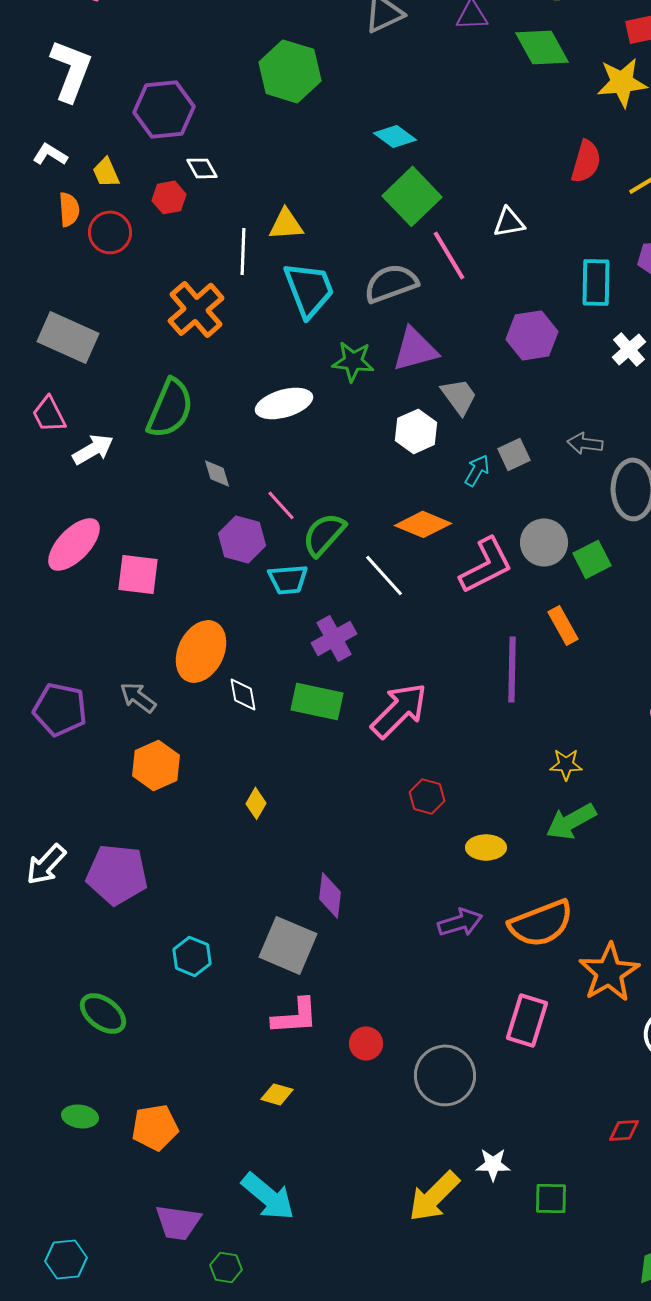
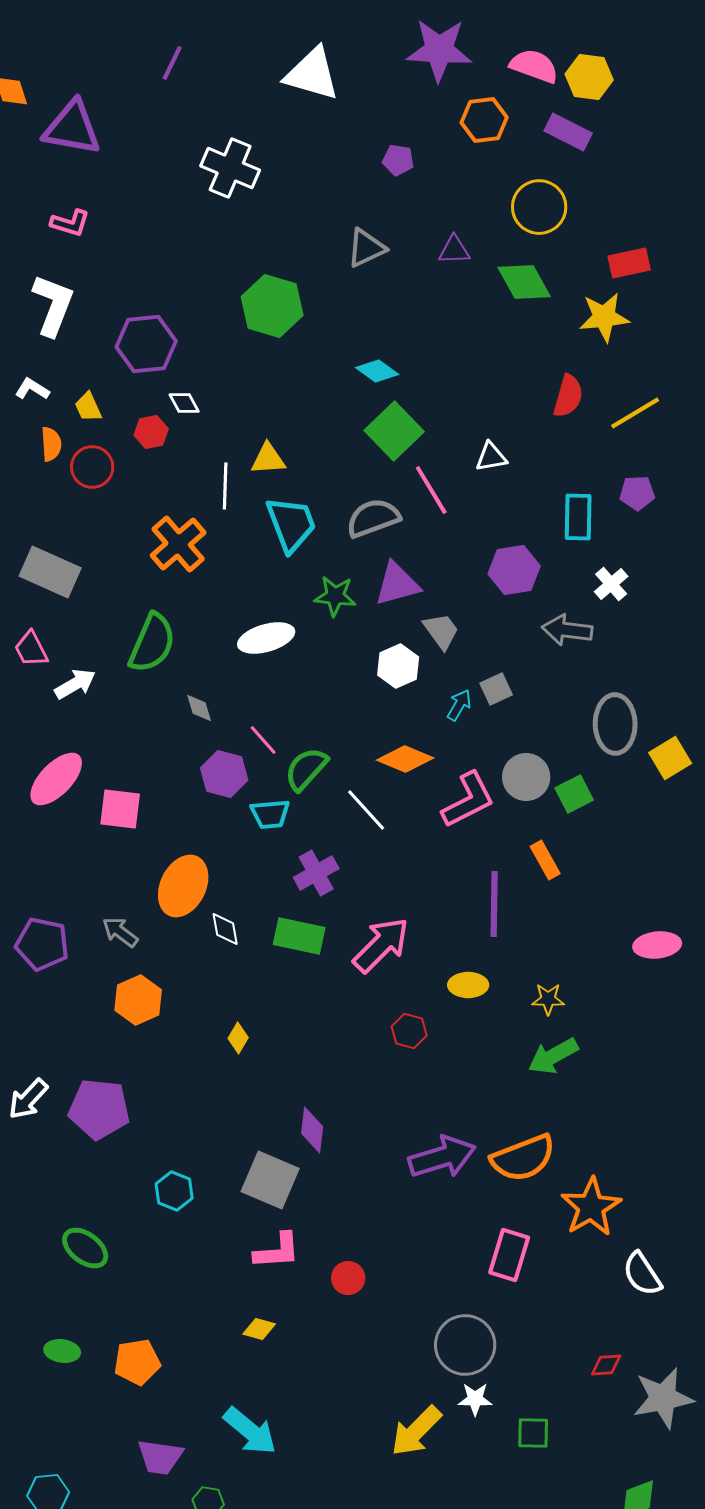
gray arrow: (585, 443) -> (567, 630), moved, size x1.4
yellow ellipse: (486, 847) -> (468, 985), moved
purple arrow: (460, 922) -> (442, 1157), size x1.5
gray circle: (445, 1075) -> (465, 1345), moved

